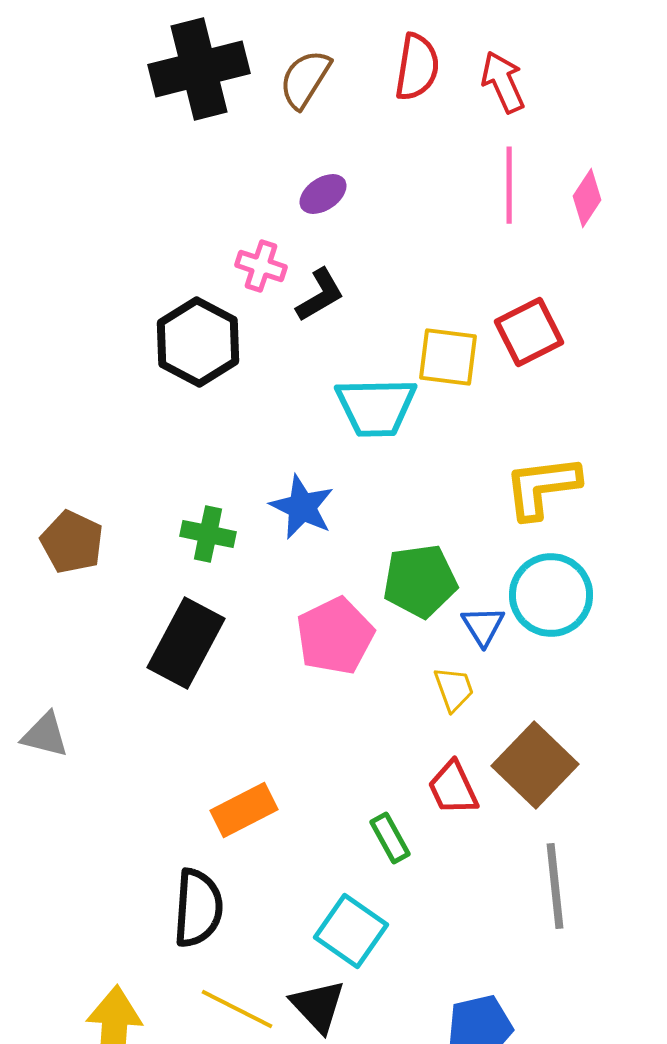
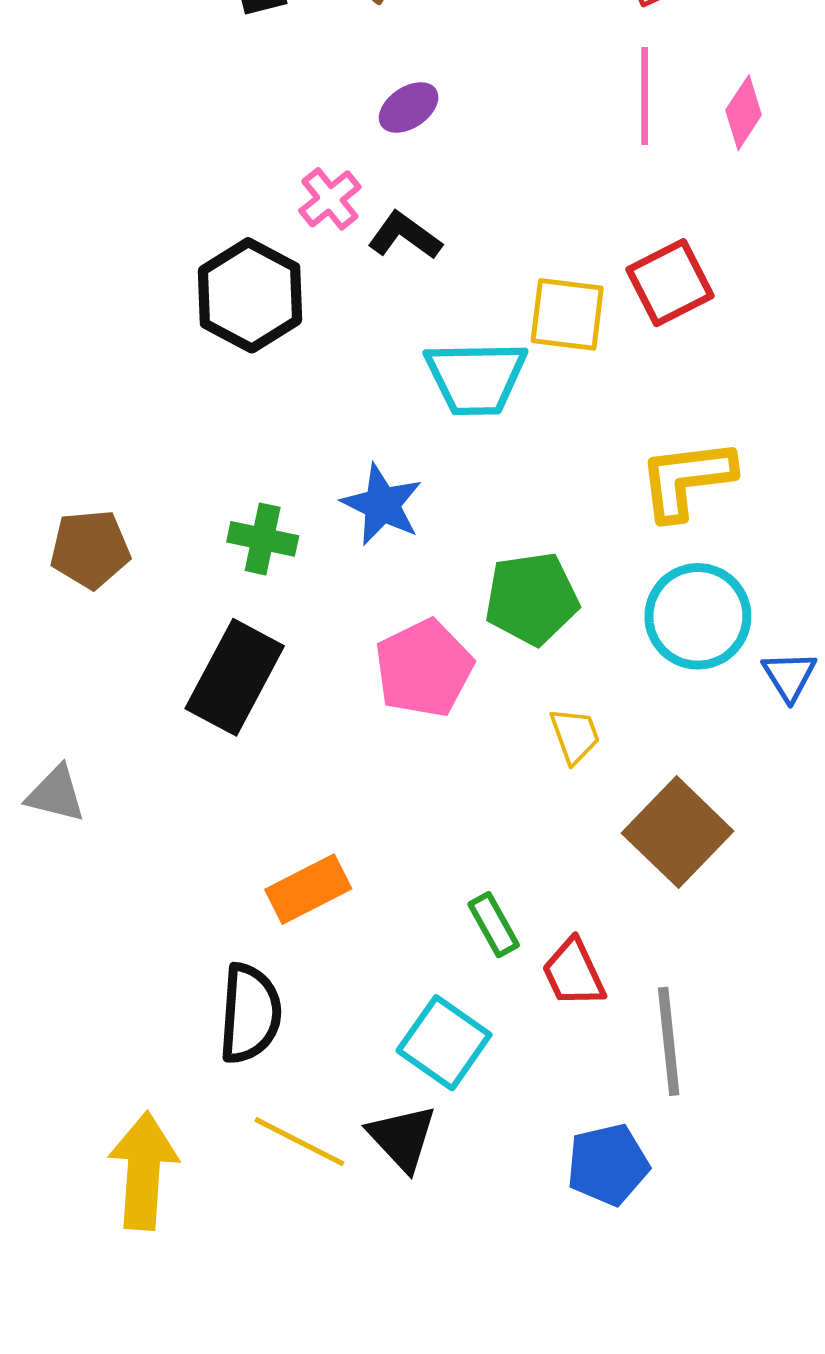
pink cross: (261, 266) -> (330, 199), turned 33
black L-shape: (320, 295) -> (405, 236), turned -114
brown pentagon: (72, 542) -> (90, 549), turned -30
blue triangle: (483, 626) -> (789, 676), moved
red trapezoid: (453, 788) -> (574, 973), moved
gray line: (555, 886) -> (669, 1041), moved

